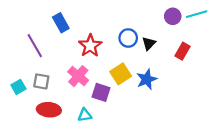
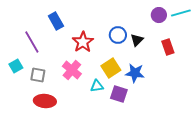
red rectangle: (182, 51) -> (168, 47), turned -49
blue star: (147, 79) -> (135, 73), turned 30
cyan square: (18, 87) -> (16, 66), moved
purple square: (101, 92) -> (119, 94), moved
cyan triangle: (85, 115) -> (97, 86), moved

